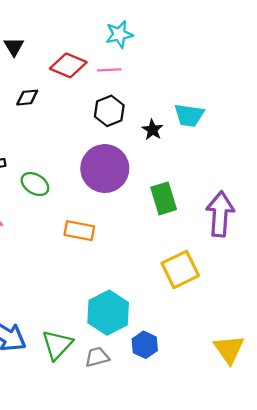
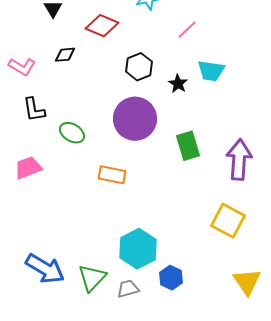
pink line: (109, 70) -> (187, 30), moved, turned -40
yellow square: (180, 269) -> (228, 221), moved, turned -36

